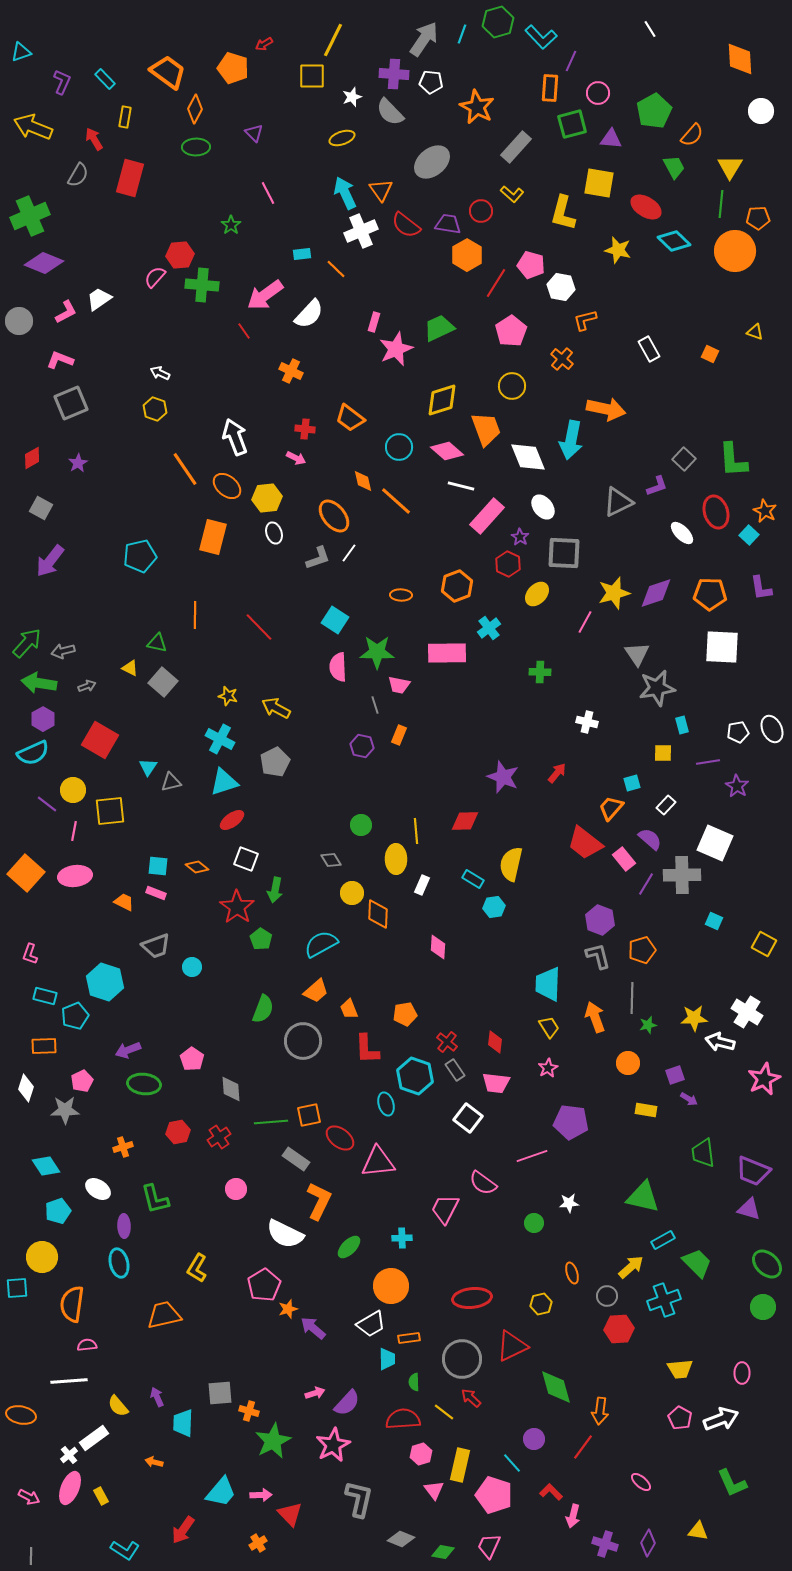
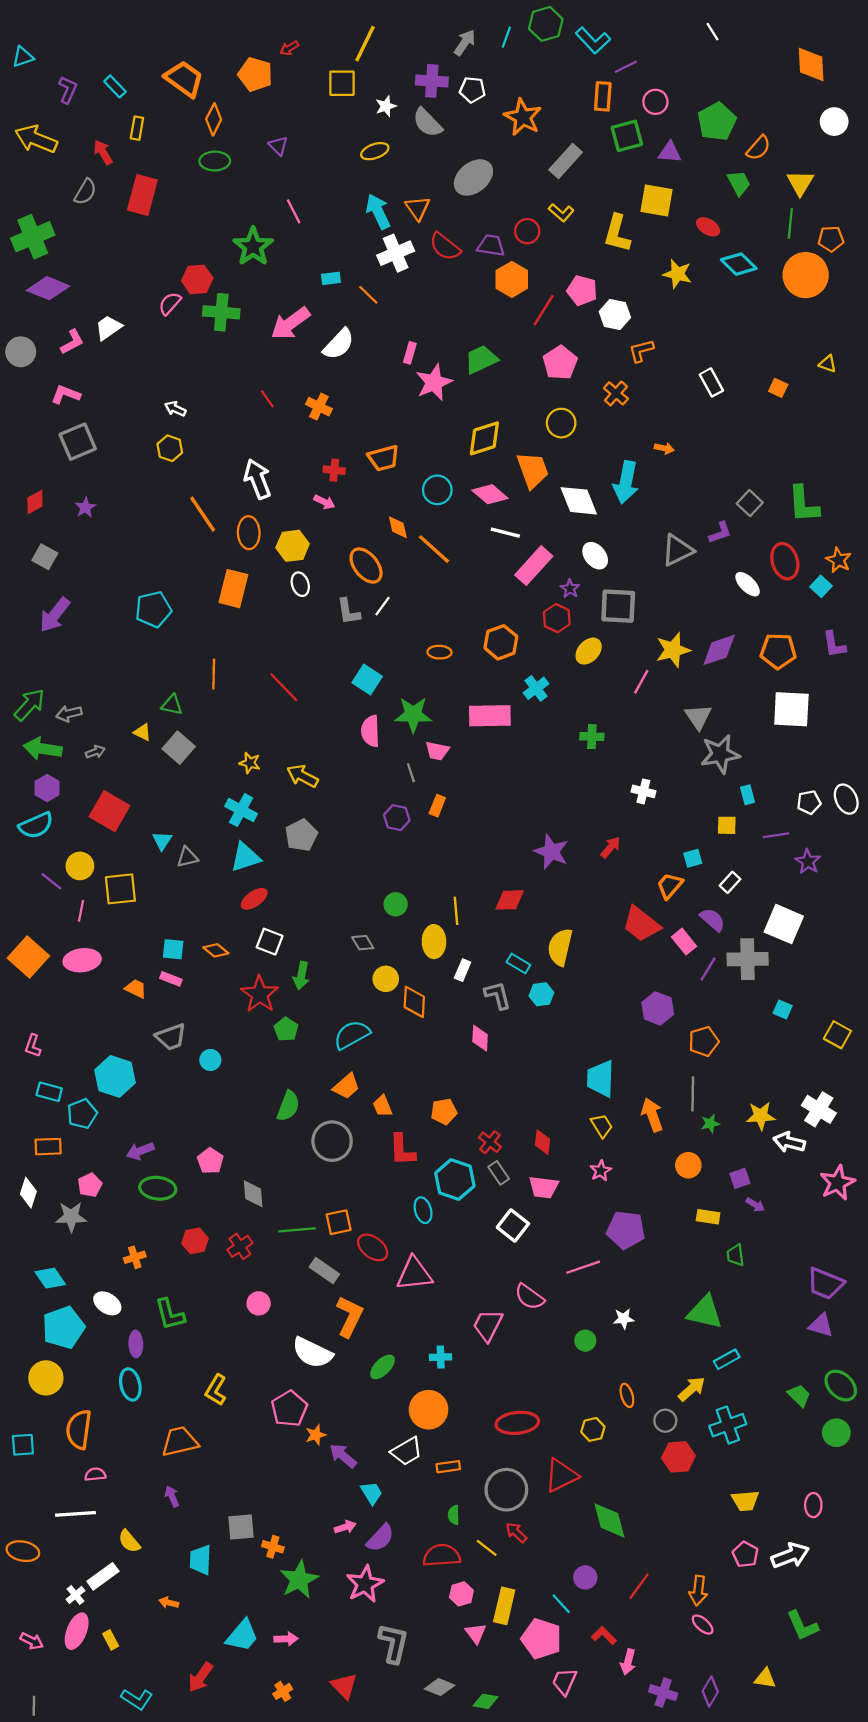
gray arrow: (424, 39) -> (465, 43), size x0.7
purple line: (571, 61) -> (626, 67), turned 40
red ellipse: (646, 207) -> (708, 227), size x0.7
green star: (231, 225) -> (253, 247), size x1.8
red line: (244, 331) -> (267, 399), moved
orange arrow: (606, 409) -> (664, 448), size x0.5
orange trapezoid: (350, 418) -> (384, 458), turned -52
orange ellipse: (227, 486) -> (249, 533), turned 48
gray L-shape: (318, 558) -> (348, 612), turned 100
gray L-shape: (598, 956) -> (498, 995), moved
green trapezoid: (703, 1153) -> (735, 1255), moved, size x0.7
cyan pentagon: (58, 1211) -> (63, 1327), size x1.5
green trapezoid: (697, 1263) -> (799, 1395), moved, size x0.7
cyan square: (17, 1288) -> (23, 1445), moved
cyan trapezoid: (387, 1359) -> (372, 1493), moved, turned -30
purple arrow: (157, 1397) -> (172, 1496), moved
orange arrow: (600, 1411) -> (698, 1591), moved
red triangle: (290, 1514) -> (344, 1686), moved
pink trapezoid: (489, 1546) -> (564, 1682), moved

